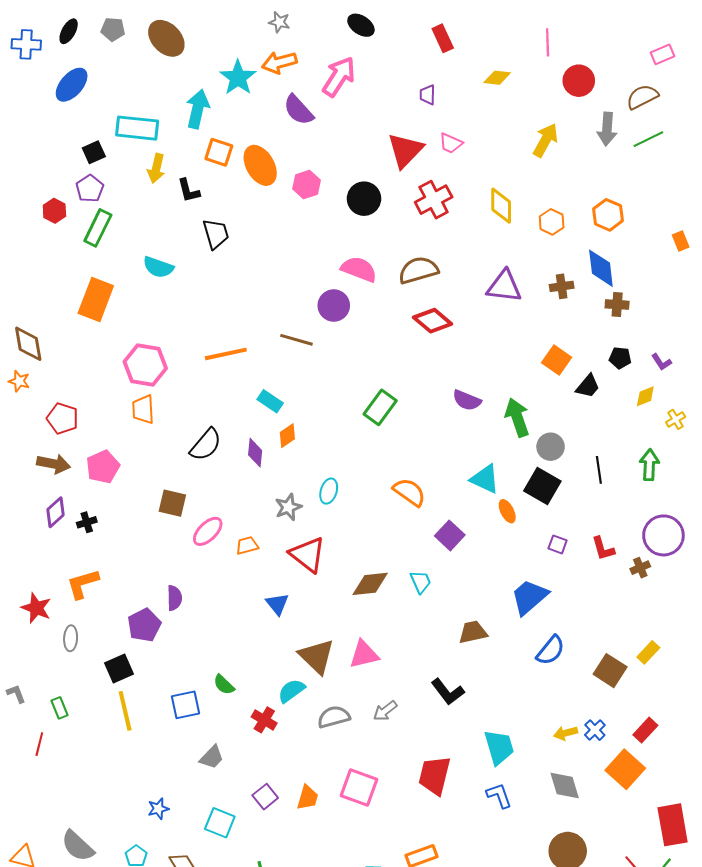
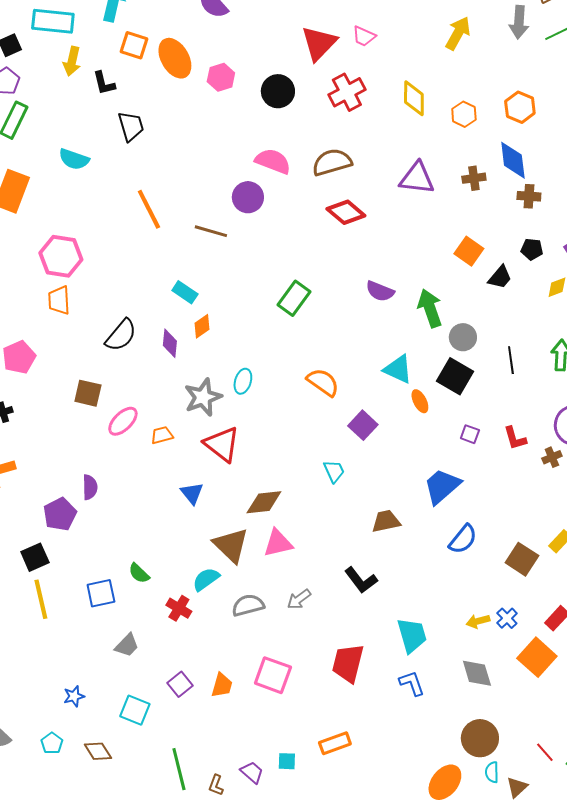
orange line: (226, 354) -> (149, 209), moved, turned 75
gray star: (288, 507) -> (203, 397), size x1.4
brown diamond: (370, 584) -> (264, 502), moved

